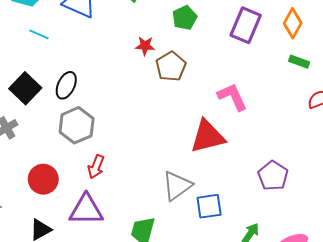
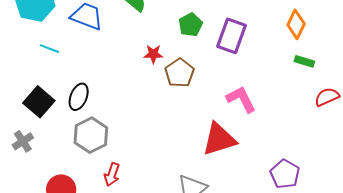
purple rectangle: (246, 25) -> (232, 36), moved

